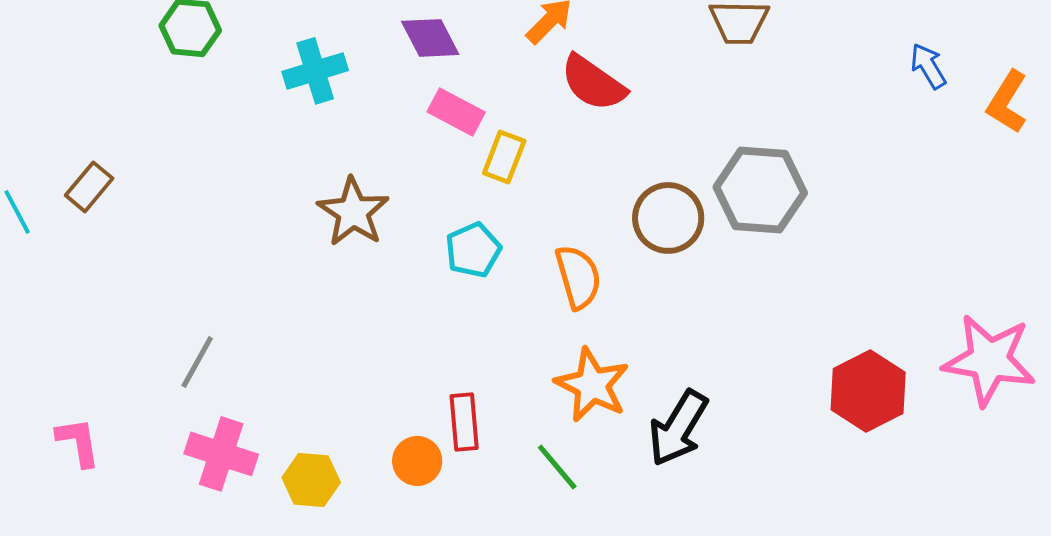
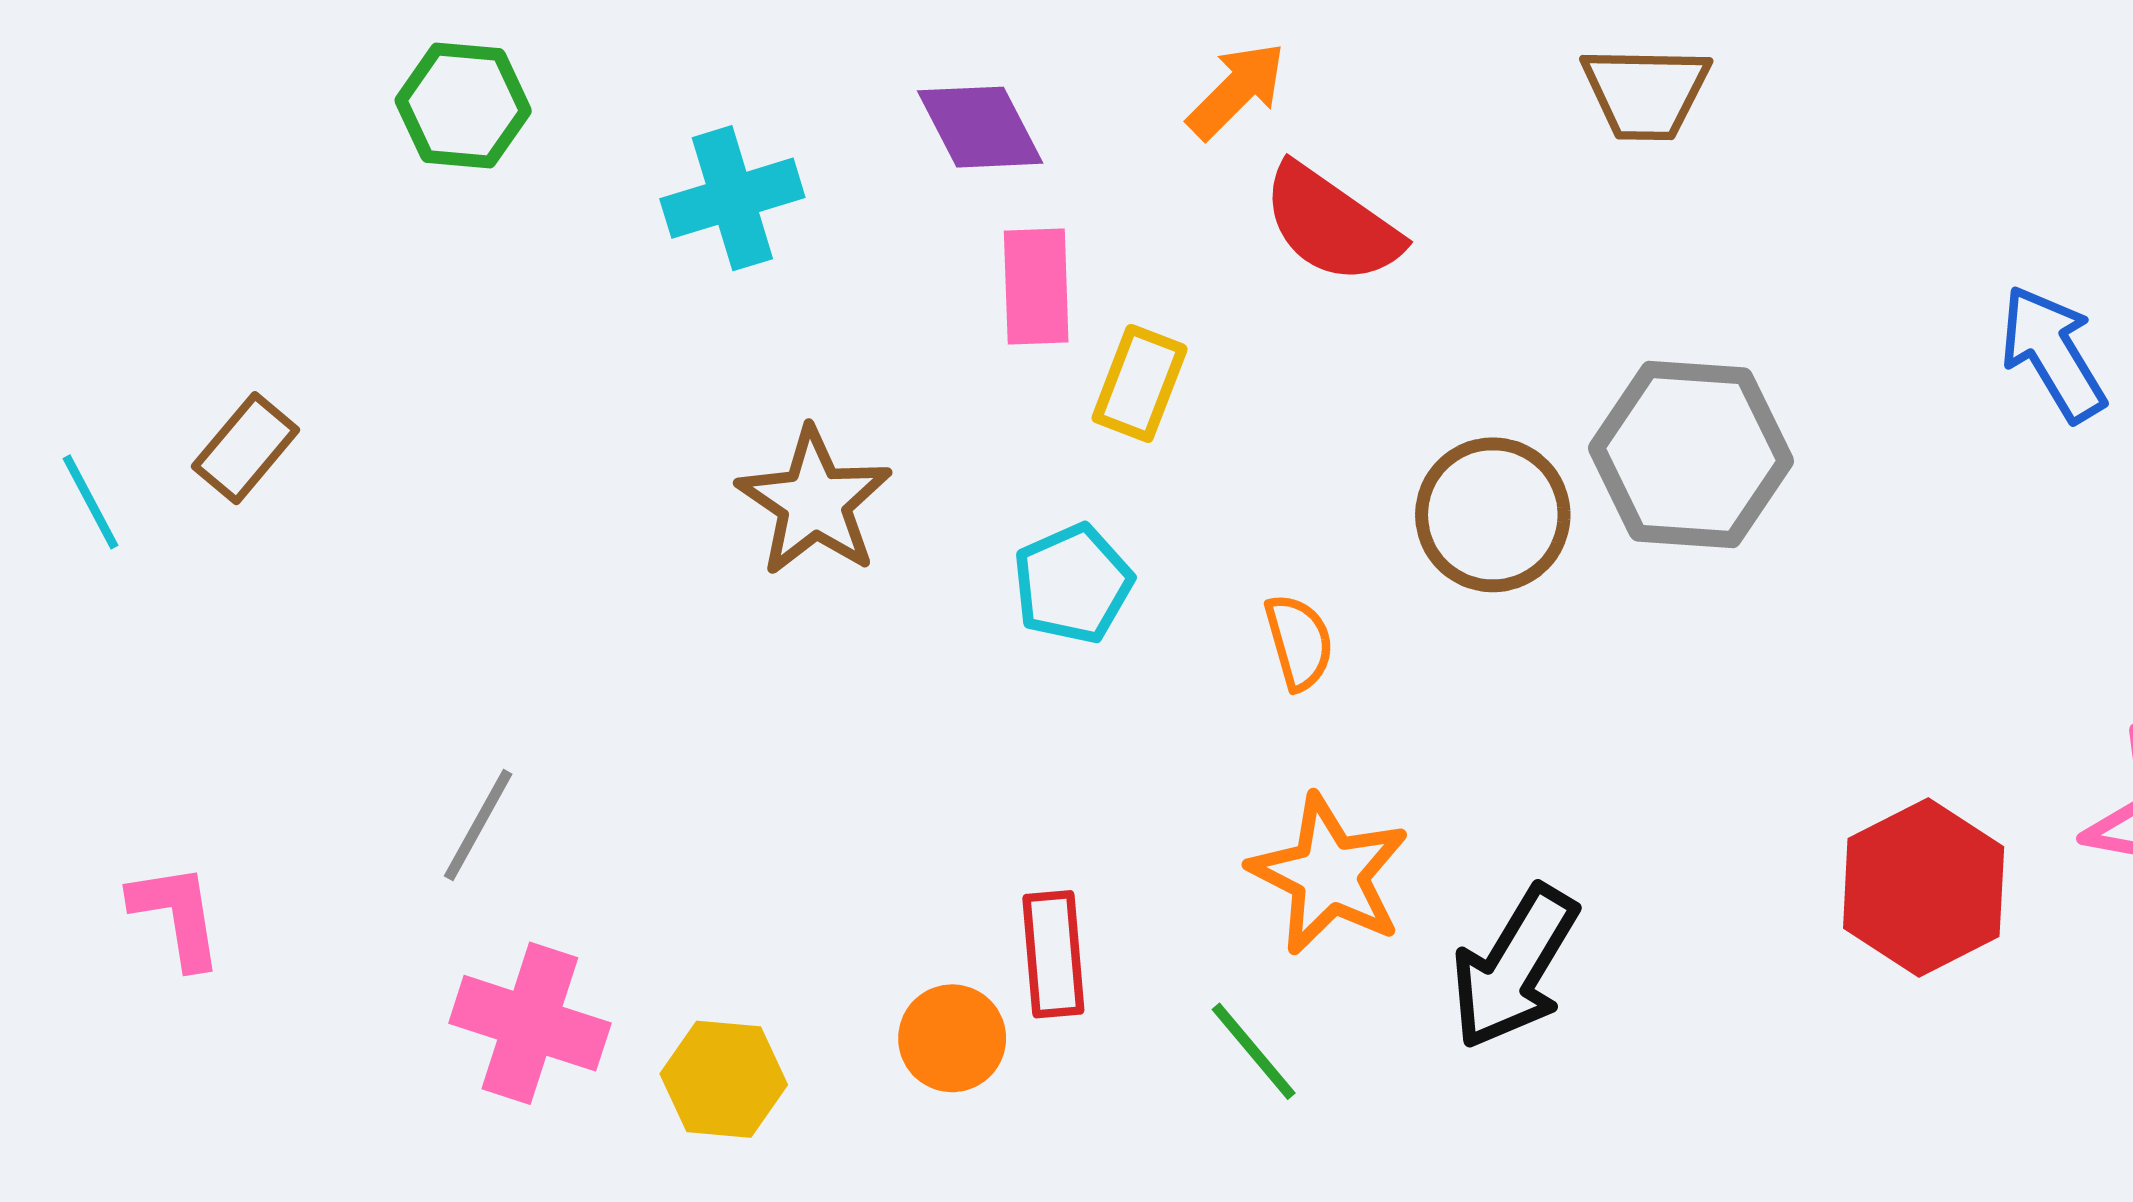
blue arrow: (928, 66) -> (2053, 353), moved, size x1.4
pink rectangle: (456, 112) -> (1036, 287), turned 60
orange semicircle: (578, 277) -> (1299, 642), size x0.7
pink L-shape: (78, 442) -> (177, 915), moved

